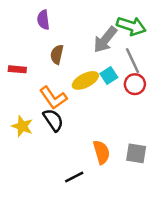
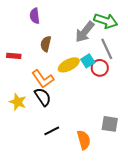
red circle: (135, 84) -> (100, 68), moved
orange semicircle: (101, 152) -> (84, 140), moved
black line: (74, 177) -> (52, 131), moved

